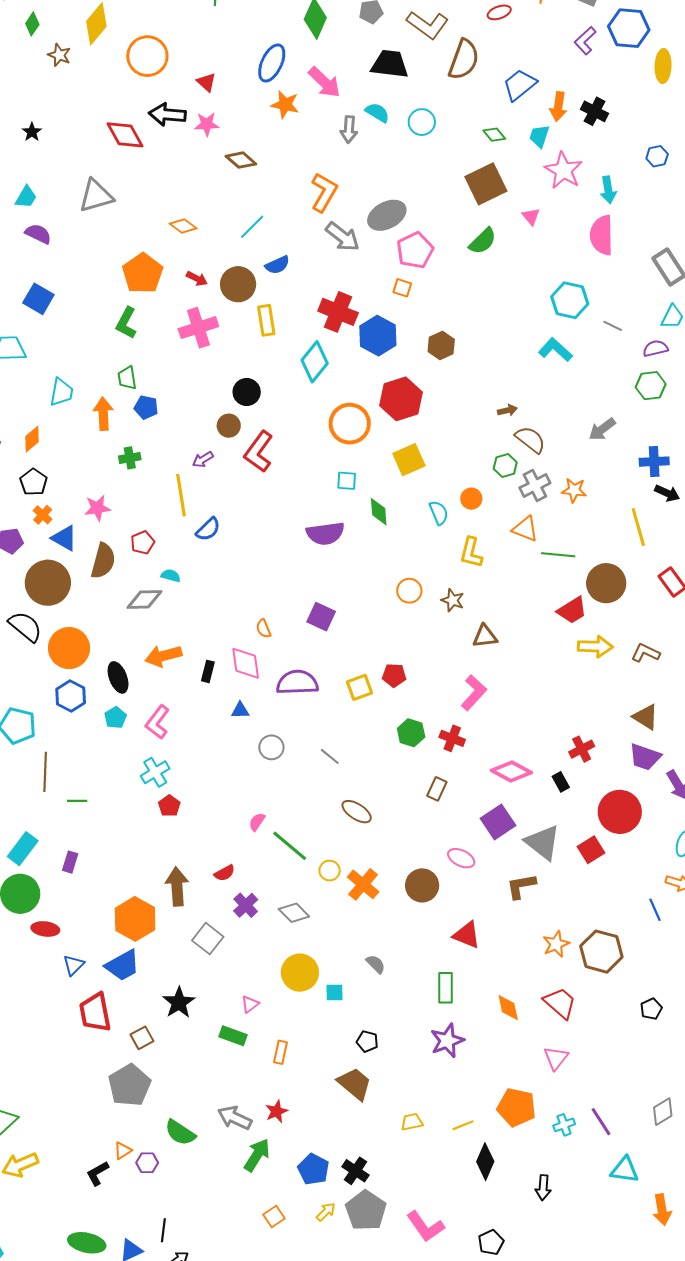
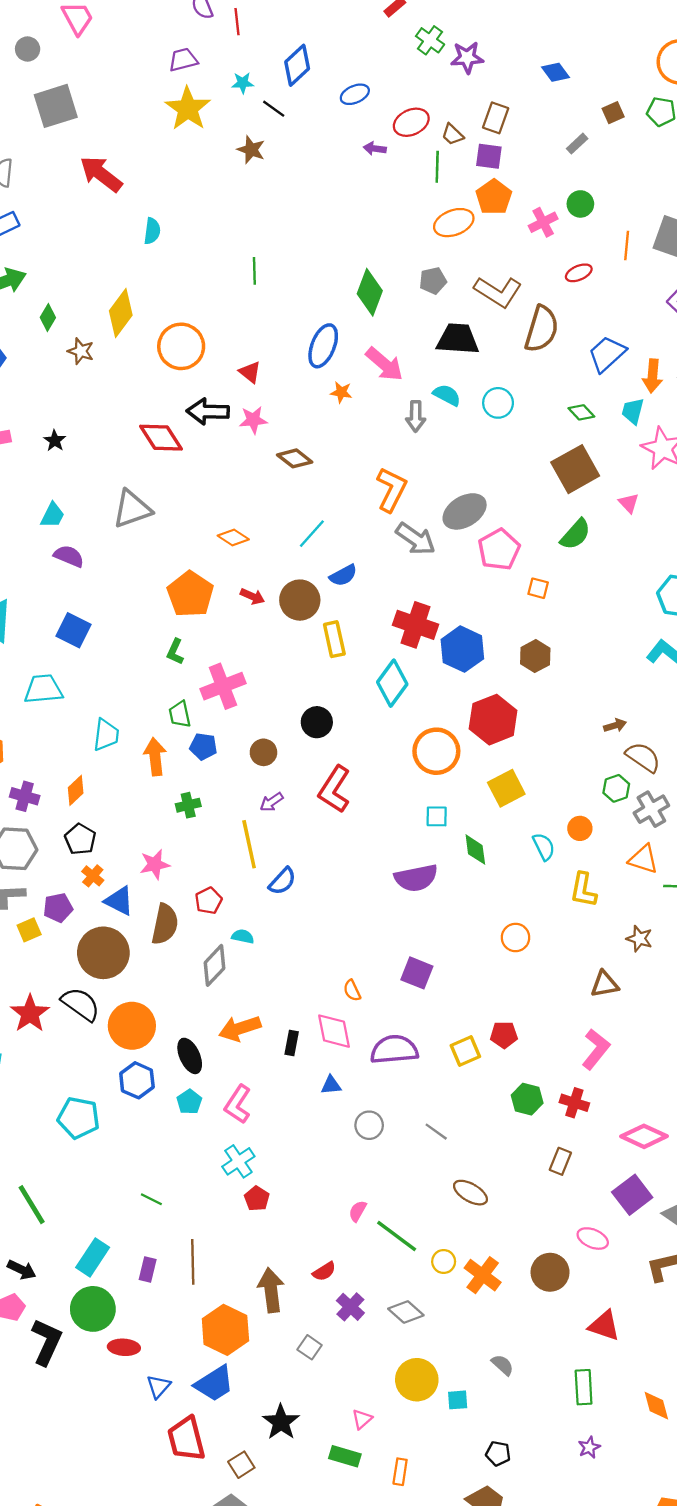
orange star: (285, 105) -> (341, 392), size x0.7
orange square: (402, 288) -> (538, 588), moved
green L-shape: (126, 323) -> (175, 652), size x0.7
pink cross: (198, 328) -> (223, 686), moved
brown circle: (229, 426) -> (263, 752), moved
gray diamond: (144, 599) -> (215, 965), turned -42
brown star: (453, 600) -> (639, 939), moved
brown line: (45, 772) -> (193, 1262), moved
green line: (77, 801) -> (151, 1199), turned 30
gray square: (208, 939) -> (310, 1347), size x0.7
purple star: (447, 1041) -> (589, 1447), size x0.6

